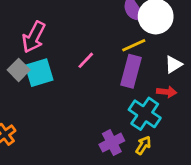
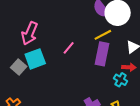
gray square: (19, 70) -> (19, 67), moved
cyan cross: (145, 114) -> (121, 80), moved, size x0.6

